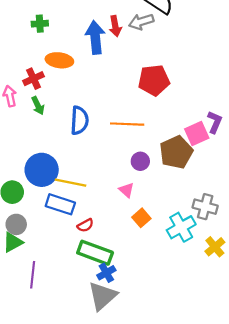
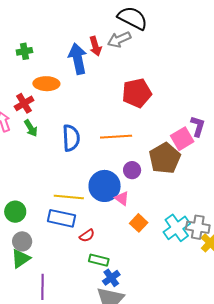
blue circle: (42, 170) -> (105, 186), moved
gray cross: (205, 207) -> (198, 227), moved
green rectangle: (95, 253) -> (99, 260), size x0.6

